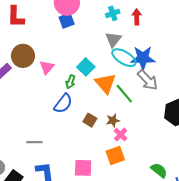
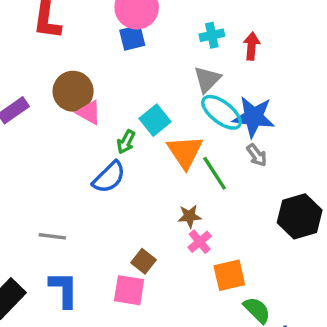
brown circle: (23, 56) -> (73, 91), moved
pink triangle: (47, 67) -> (89, 112), turned -49
gray arrow: (148, 80) -> (257, 155), size x0.6
brown square: (90, 120) -> (144, 261), moved
orange square: (115, 155) -> (229, 275), moved

